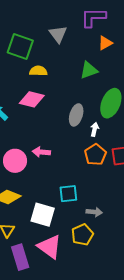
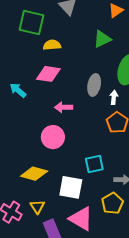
pink arrow: (41, 152) -> (64, 107), moved
pink circle: (15, 161) -> (53, 137), moved

